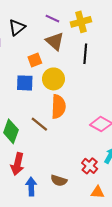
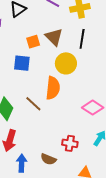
brown triangle: (55, 41) -> (54, 37), moved
yellow circle: (53, 79) -> (66, 63), moved
red cross: (90, 166) -> (70, 143), moved, turned -35

